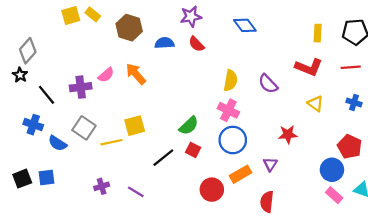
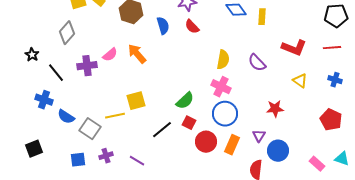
yellow rectangle: (318, 33) -> (262, 17), moved
blue semicircle: (164, 43) -> (163, 26), turned 78
gray diamond: (28, 51) -> (67, 33), moved
gray square: (84, 128) -> (90, 129), moved
blue circle: (332, 170) -> (278, 151), moved
orange rectangle: (240, 174) -> (232, 145), turned -36
blue square: (46, 177) -> (78, 160), moved
red circle: (212, 190) -> (206, 142), moved

